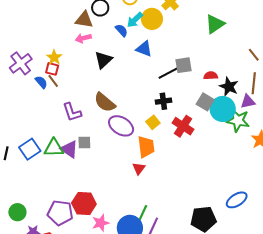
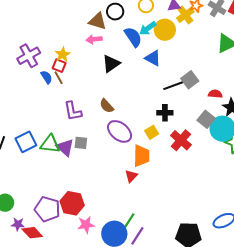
blue semicircle: (121, 30) -> (133, 37), size x1.5
gray square: (183, 65) -> (190, 80), turned -36
brown semicircle: (105, 102) -> (107, 106), size x0.7

